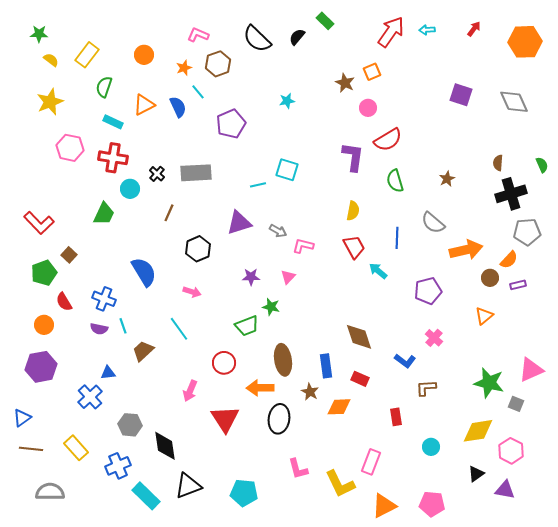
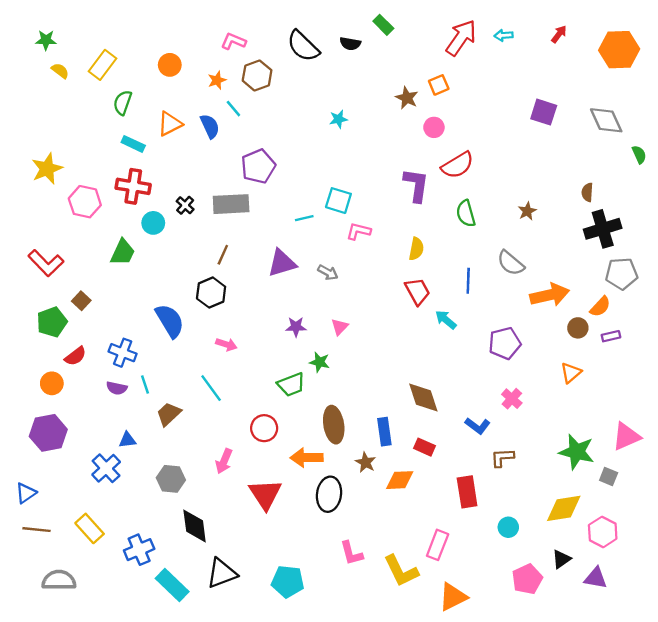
black semicircle: (297, 37) -> (350, 44), turned -120
yellow star: (50, 102) -> (47, 169), moved
purple pentagon: (231, 124) -> (258, 166), moved
pink hexagon: (70, 148) -> (85, 202), moved
green semicircle: (542, 165) -> (639, 155), moved
brown line: (169, 213) -> (223, 255), moved
pink L-shape: (303, 246) -> (358, 231), moved
black hexagon: (198, 249) -> (211, 293), moved
red semicircle: (64, 302) -> (75, 356), turned -96
red rectangle: (396, 417) -> (467, 492), size x1.5
gray hexagon: (130, 425) -> (171, 479), moved
pink pentagon: (432, 504) -> (527, 579), moved, turned -30

